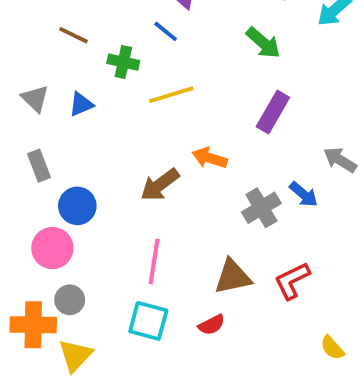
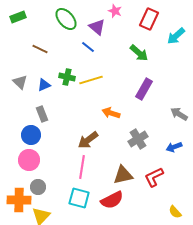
green cross: (123, 62) -> (67, 77), moved
gray rectangle: (39, 166) -> (42, 114), moved
brown arrow: (160, 185) -> (88, 140), moved
blue arrow: (304, 194) -> (174, 147), moved, turned 119
blue circle: (77, 206) -> (31, 135), moved
red semicircle: (212, 325) -> (112, 200), size x1.6

